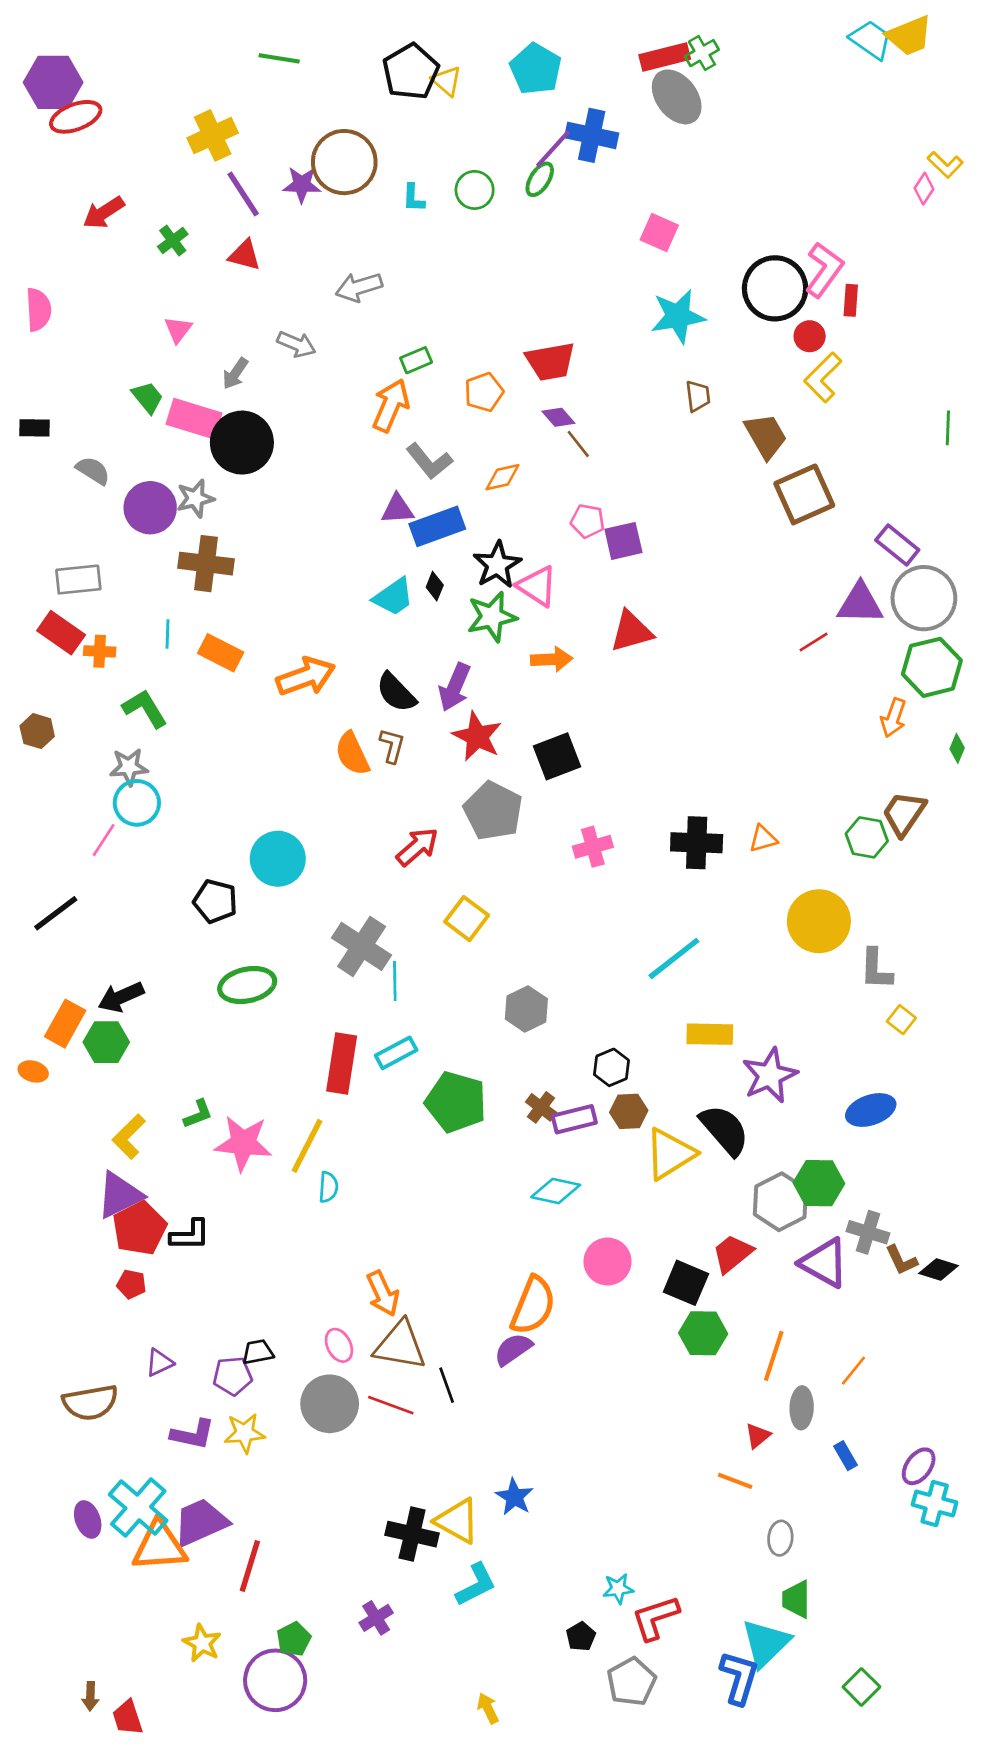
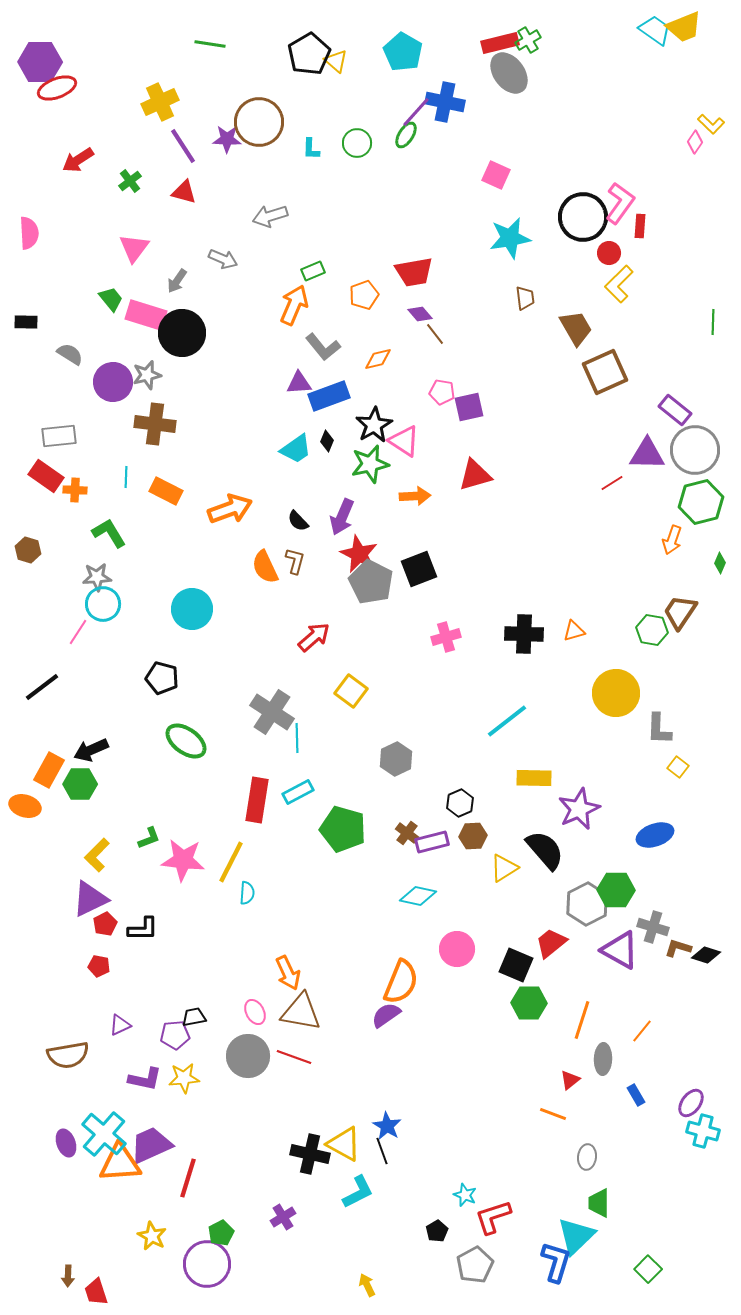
pink triangle: (178, 330) -> (134, 248), size x1.4
black semicircle: (396, 693) -> (298, 521), size x0.7
gray pentagon: (493, 811) -> (371, 582), moved
cyan circle: (278, 859) -> (192, 609), moved
green ellipse: (247, 985) -> (186, 741), turned 48
orange ellipse: (33, 1071) -> (25, 806), size x1.4
yellow triangle: (670, 1154) -> (504, 868), size x0.7
red pentagon: (140, 1228) -> (105, 924), size x0.6
brown L-shape: (901, 1260) -> (678, 948), turned 132
black line: (447, 1385) -> (382, 1151), moved
cyan star: (618, 1589) -> (465, 1195), turned 30

